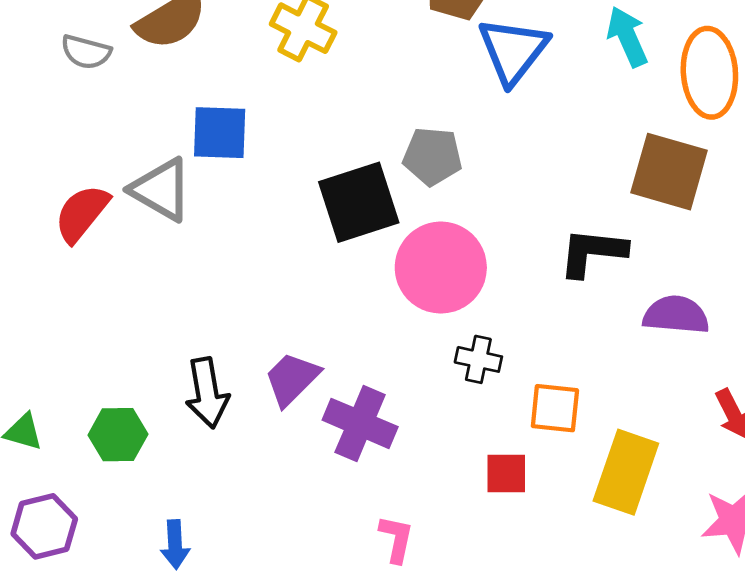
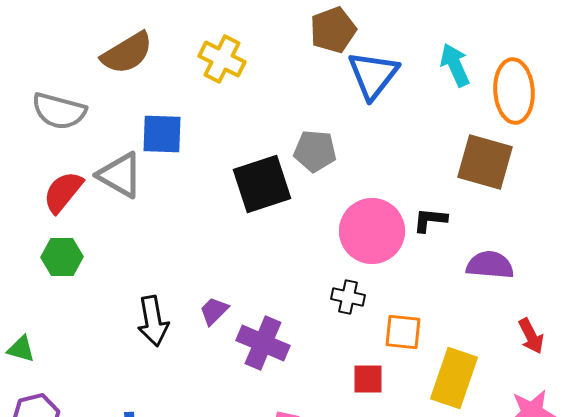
gray semicircle: (86, 52) -> (59, 111), moved, size x1.5
black L-shape: (593, 252) -> (430, 220), size x0.7
pink circle: (441, 268) -> (372, 231), moved
purple trapezoid: (292, 379) -> (214, 311), size x0.7
green hexagon: (118, 435) -> (62, 257), moved

